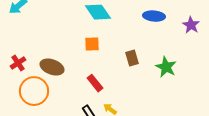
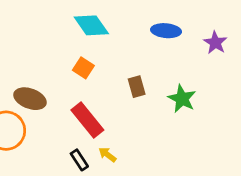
orange square: (92, 44) -> (83, 68), turned 35
red rectangle: (95, 83) -> (87, 120), size x1.5

